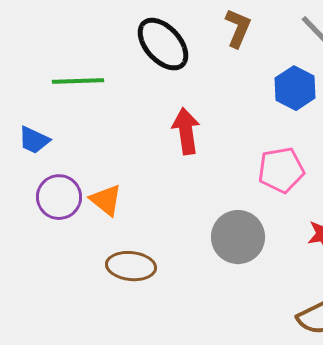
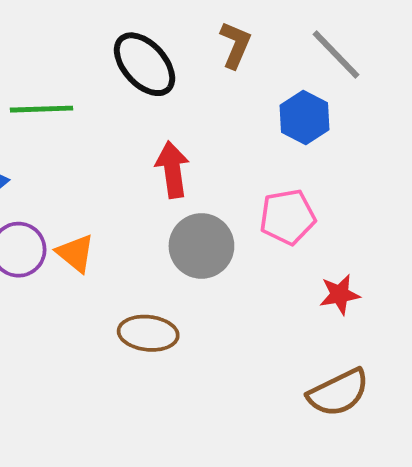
gray circle: (238, 237) -> (201, 246), moved
brown ellipse: (131, 266) -> (148, 333), moved

